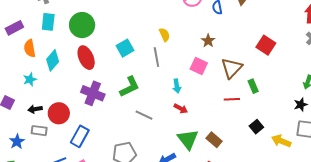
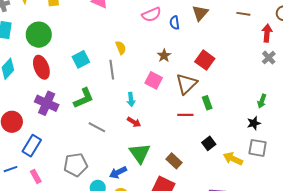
red square: (266, 45) -> (205, 60), moved
brown rectangle: (214, 140) -> (174, 161), moved

